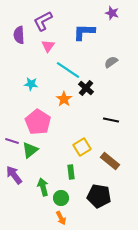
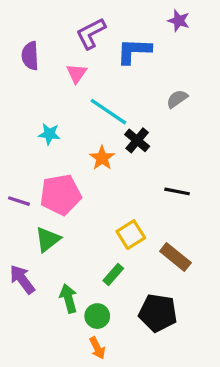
purple L-shape: (43, 21) -> (91, 33), moved
pink pentagon: (38, 122) -> (61, 195), turned 30
purple line: (12, 141) -> (19, 201), moved
green rectangle: (71, 172) -> (113, 275), turned 48

